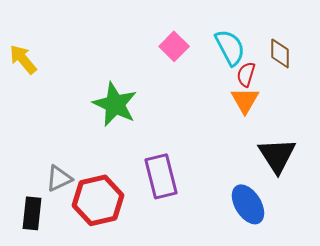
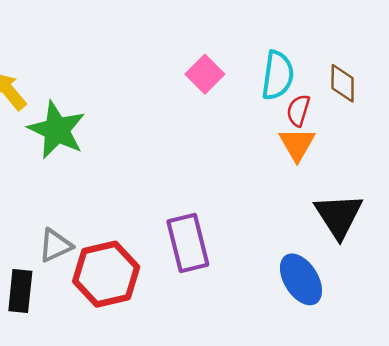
cyan semicircle: (230, 47) -> (278, 75), turned 36
green star: (115, 104) -> (57, 130), moved

